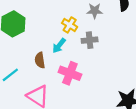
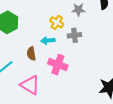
cyan arrow: (59, 46) -> (48, 41), turned 48

